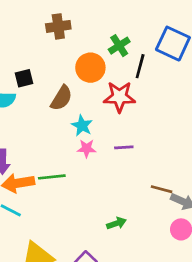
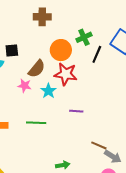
red star: (119, 97) -> (66, 74), moved
pink star: (87, 149) -> (24, 86), moved
green line: (52, 177) -> (36, 123), moved

